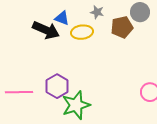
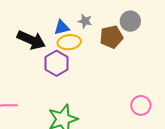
blue triangle: (62, 18) -> (62, 27), moved, turned -35
purple hexagon: (57, 86) -> (57, 63), moved

